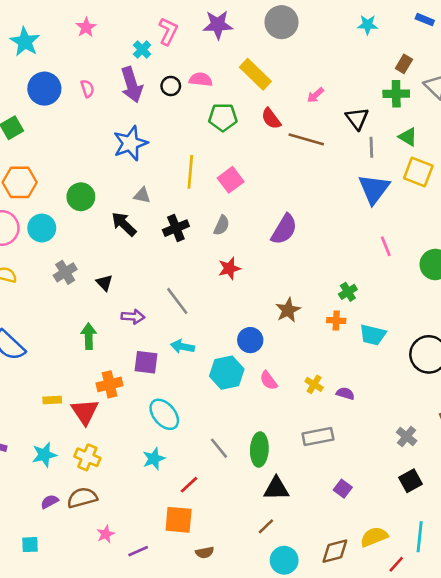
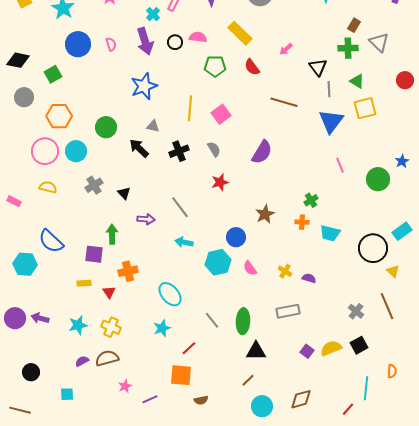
brown line: (306, 139) -> (284, 102), moved
yellow square: (418, 172) -> (365, 108), turned -35
gray semicircle: (222, 225) -> (214, 149), turned -56
purple square: (146, 362) -> (94, 254), moved
red triangle: (85, 412) -> (109, 292), size x0.6
yellow semicircle: (374, 537) -> (331, 348), moved

